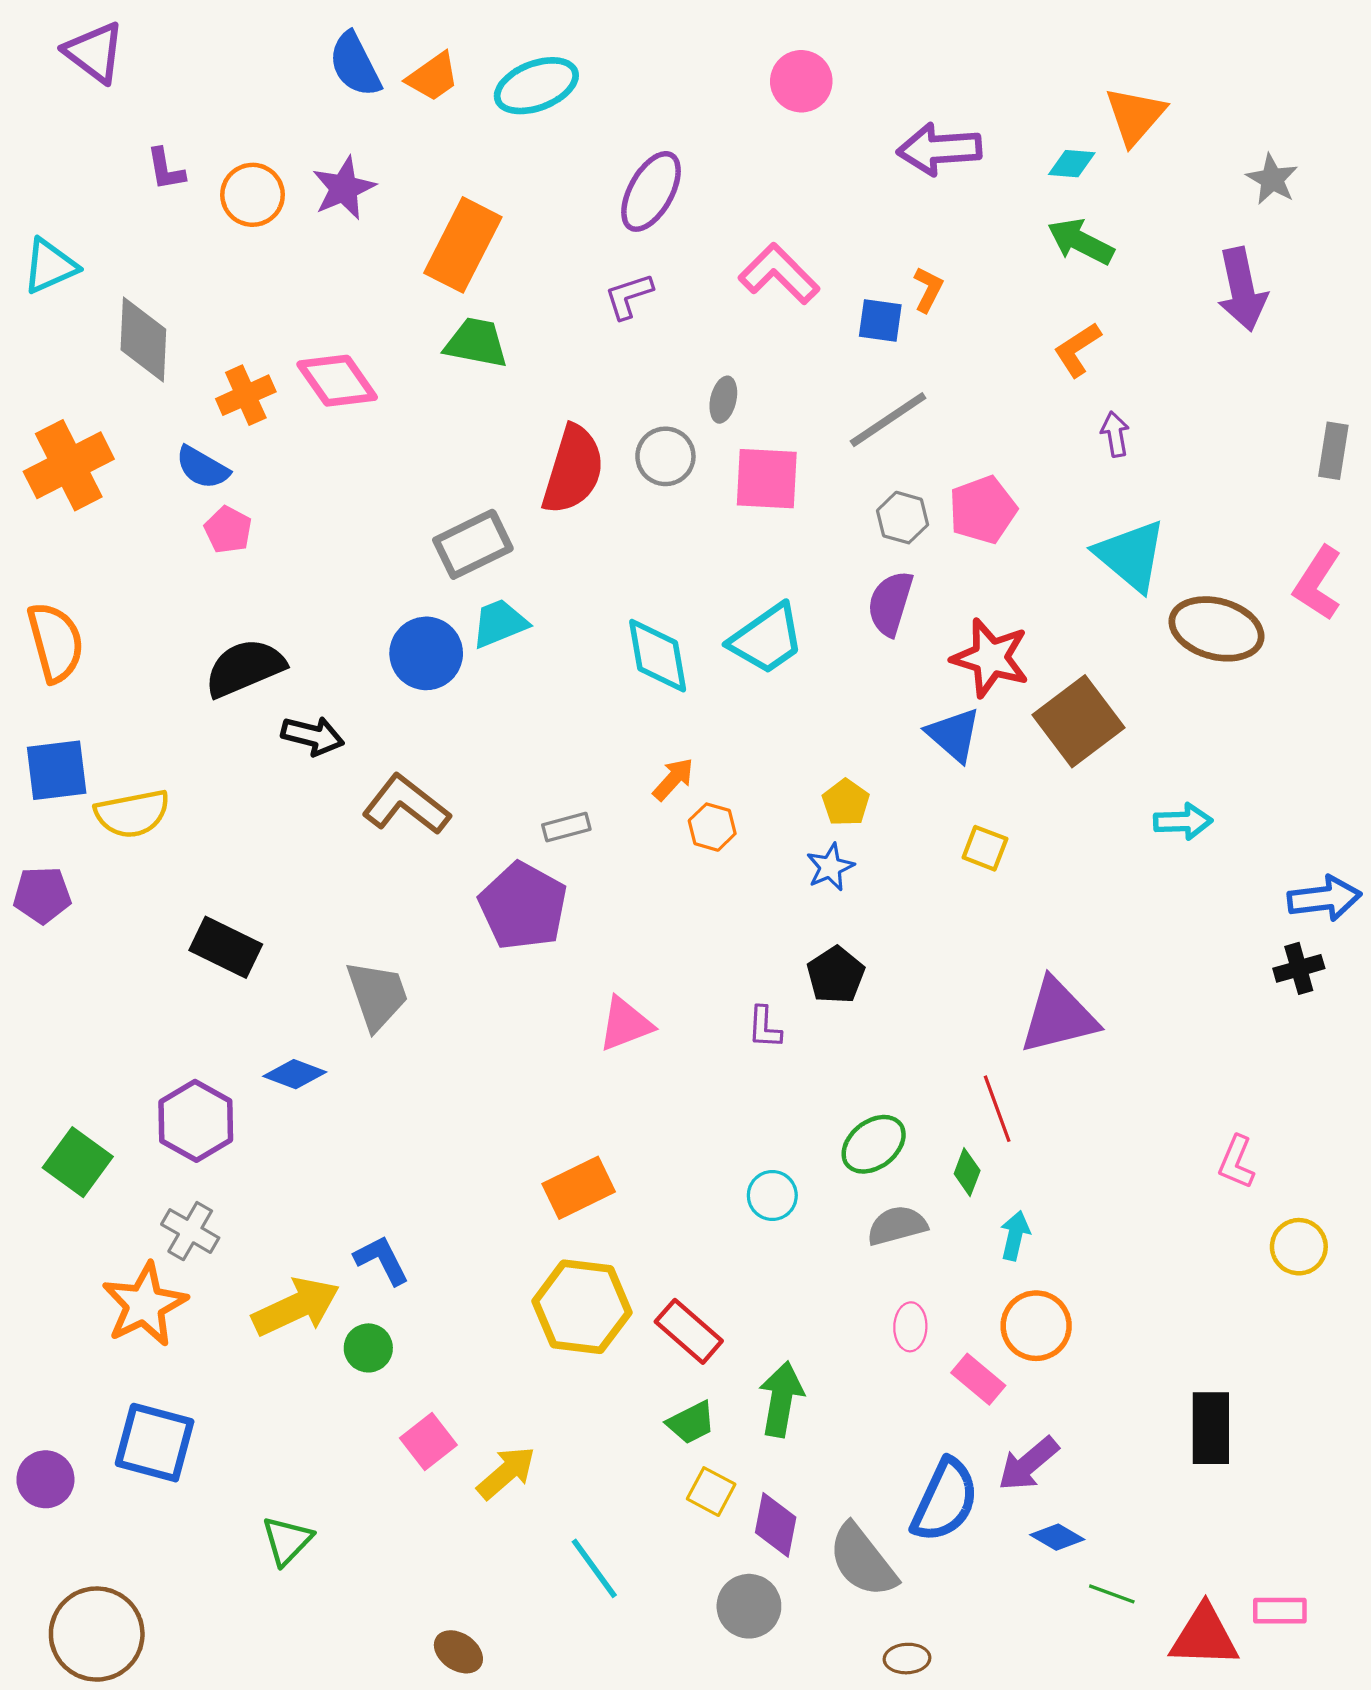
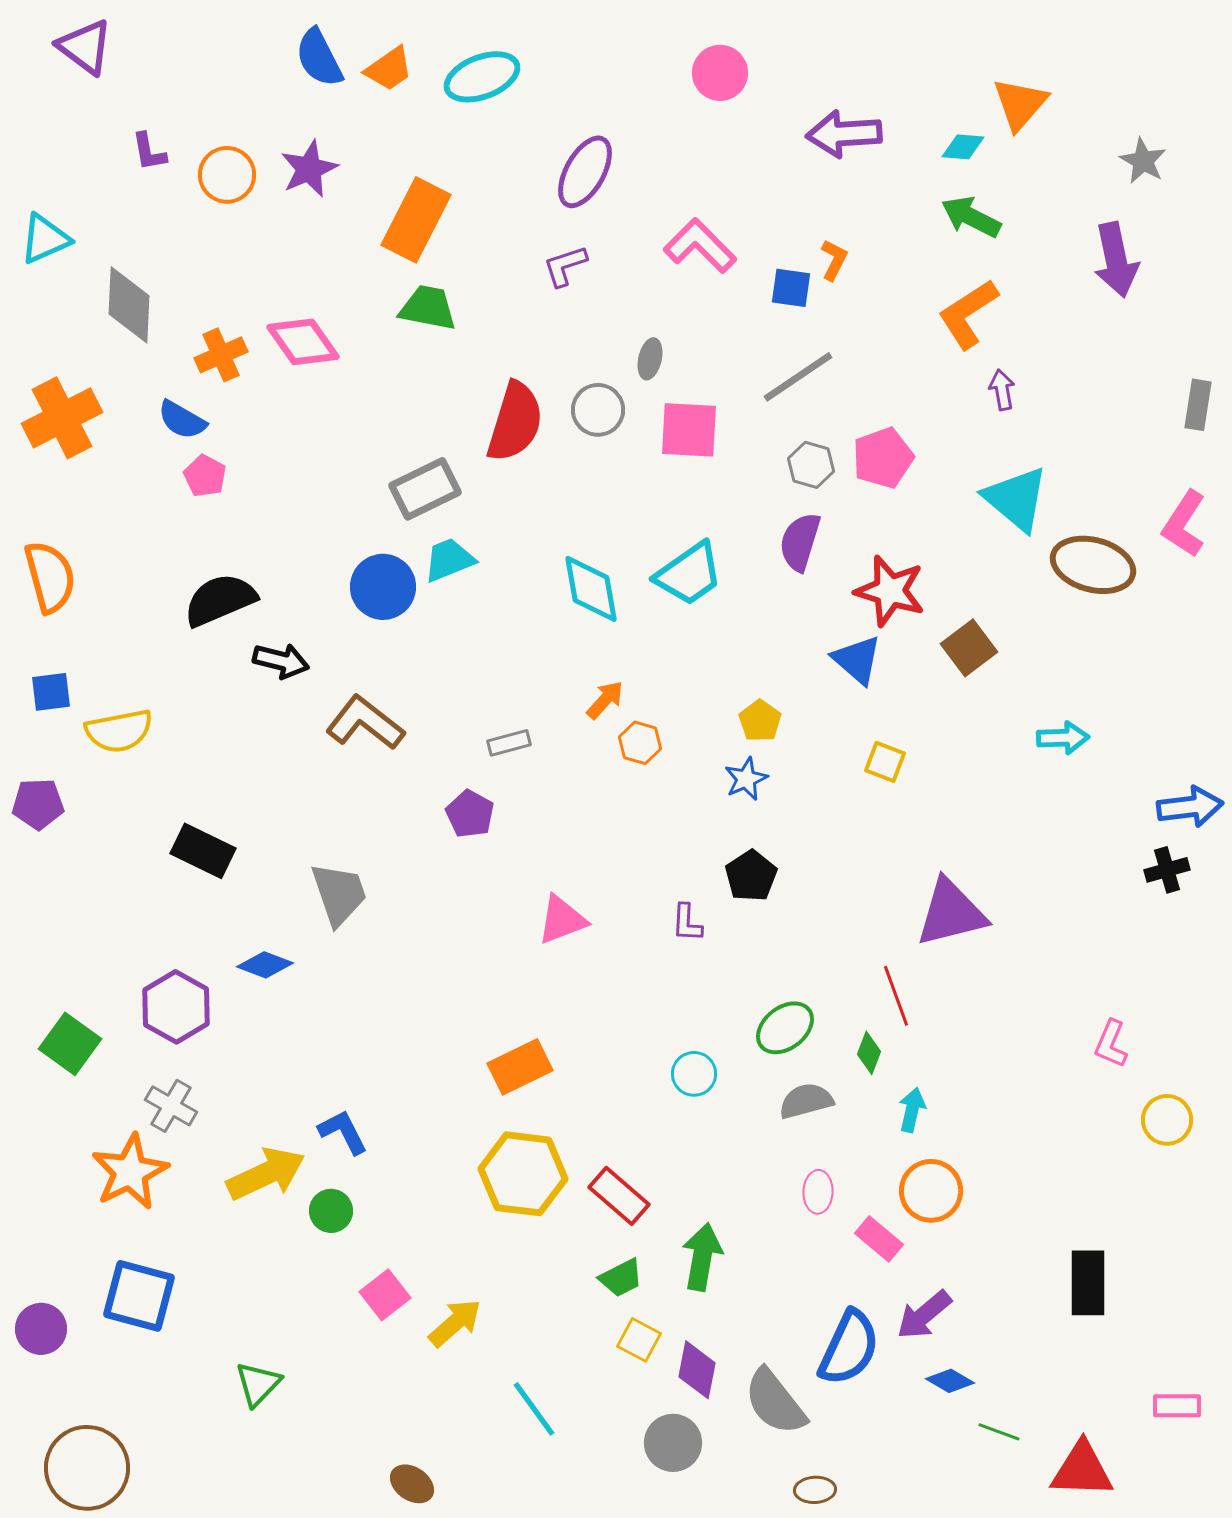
orange L-shape: (1077, 350) -> (968, 314), size x1.4
brown square: (1078, 721) -> (969, 648), size x0.7
blue square: (57, 770) -> (51, 692), size x0.7
purple pentagon: (523, 906) -> (470, 814), size x0.6
pink rectangle: (1280, 1611) -> (1177, 1406), moved

